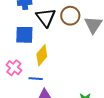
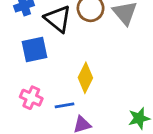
yellow diamond: (42, 55) -> (85, 78), moved

